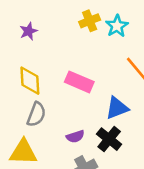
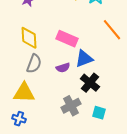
blue triangle: (117, 108) -> (84, 59), moved
purple semicircle: (75, 136) -> (63, 68), moved

